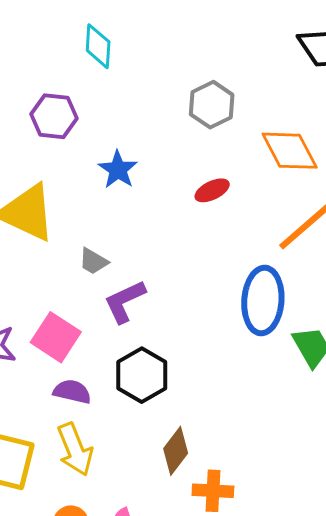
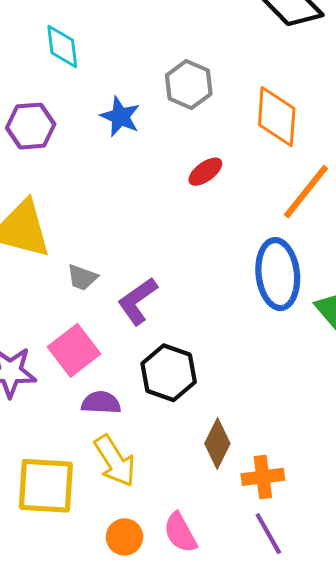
orange diamond: (290, 151) -> (277, 117), turned 42
blue star: (118, 170) -> (120, 117), moved
gray trapezoid: (93, 261) -> (82, 277), moved
pink square: (56, 337) -> (74, 350), turned 30

